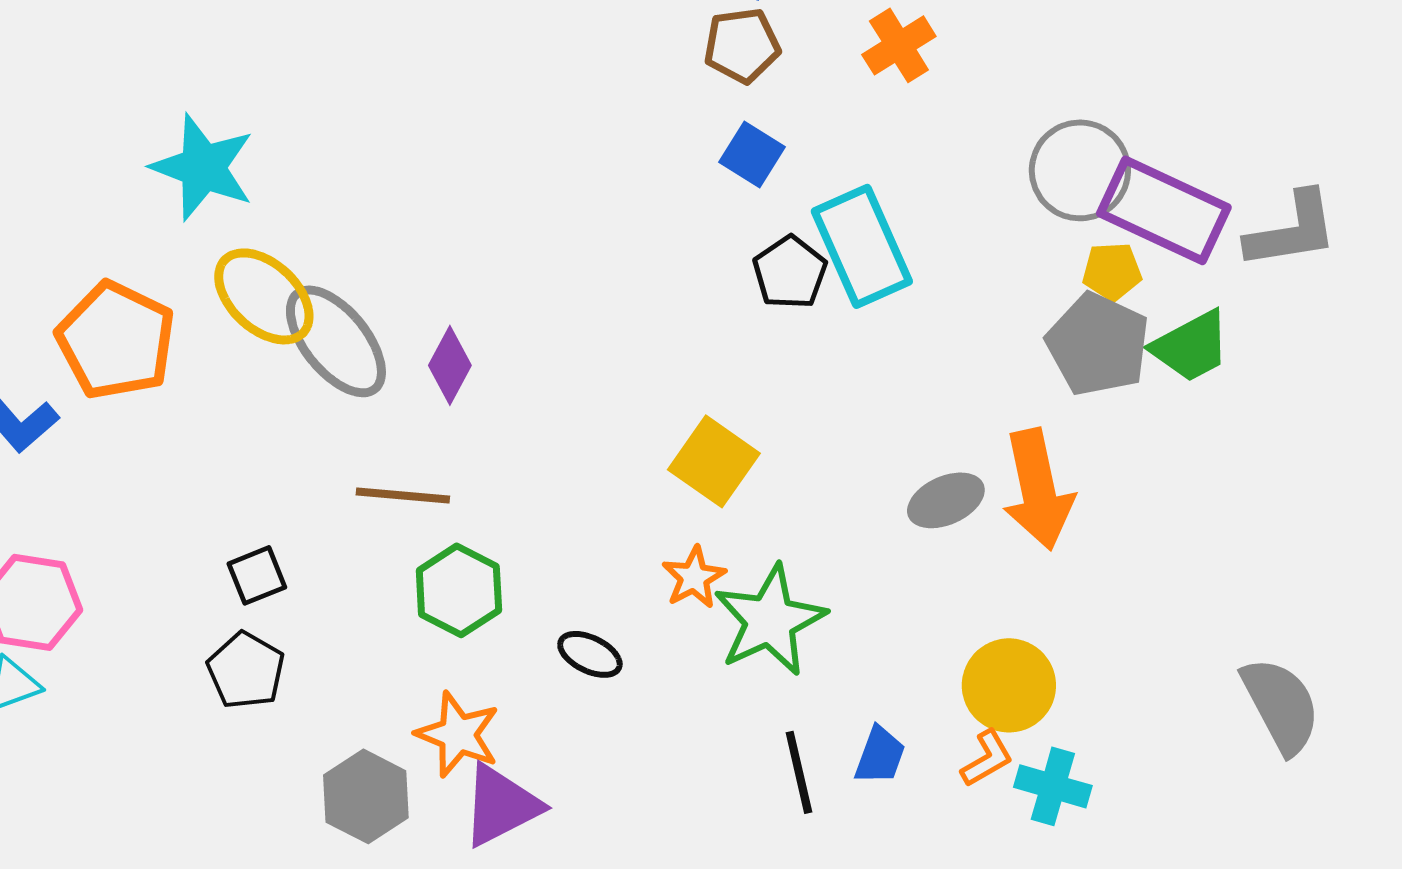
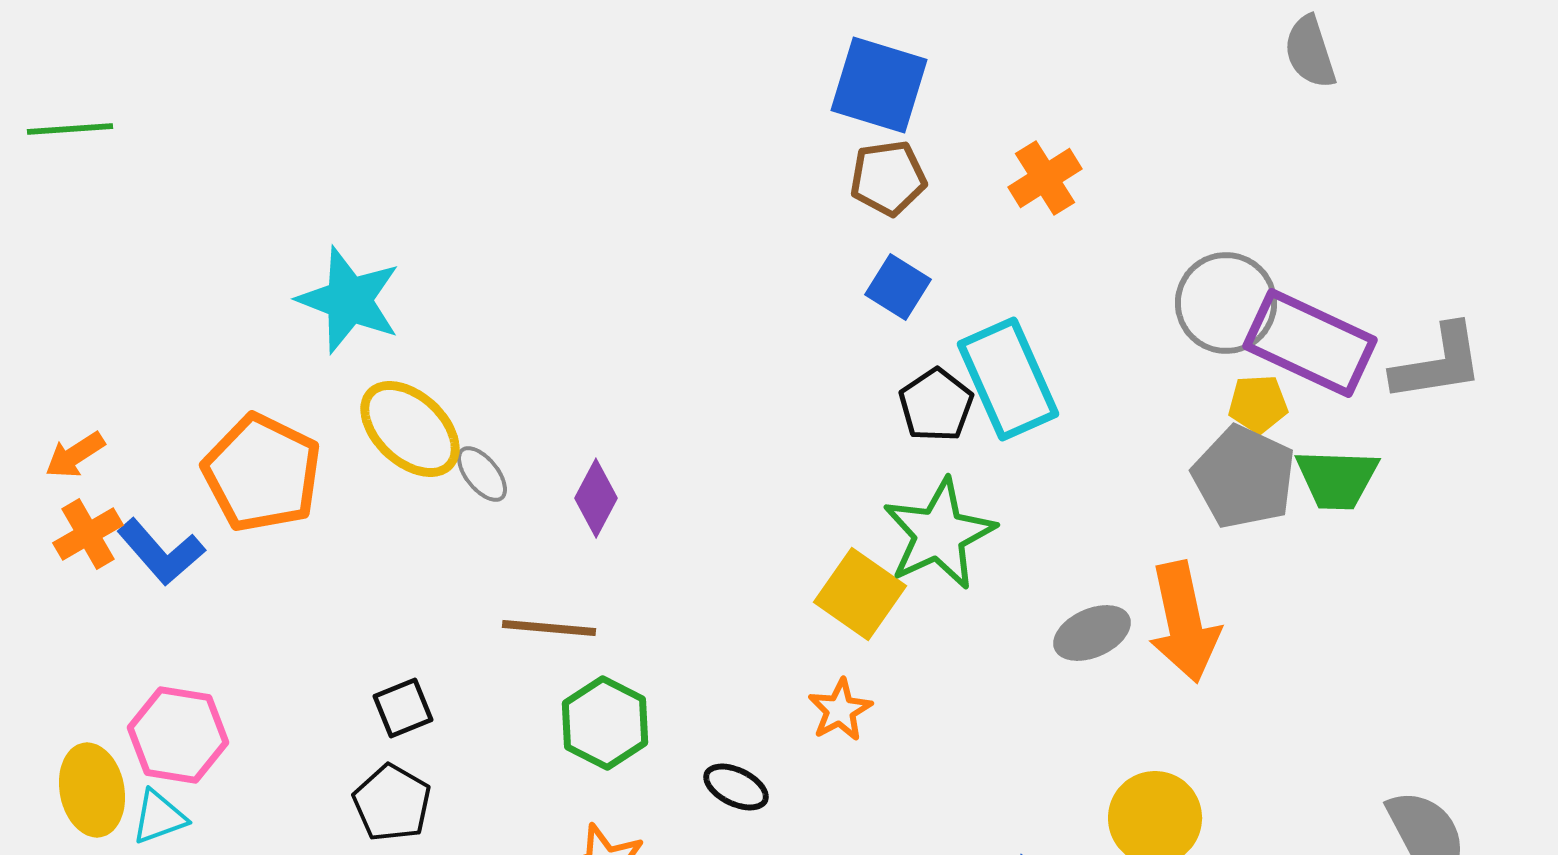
gray ellipse: (336, 341) -> (482, 474), size x0.5
green trapezoid: (1191, 346) -> (1337, 479), turned 30
green star: (770, 620) -> (939, 534), moved

